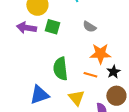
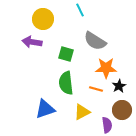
green square: (52, 27) -> (66, 54), moved
gray semicircle: (89, 27) -> (95, 41), size x1.6
yellow triangle: (76, 98) -> (82, 112), turned 42

